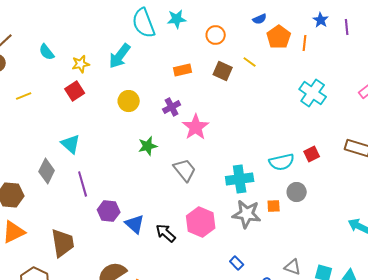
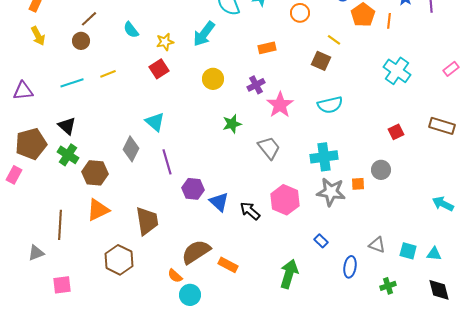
brown square: (223, 71) -> (321, 61), moved
cyan semicircle: (282, 162) -> (330, 105), moved

